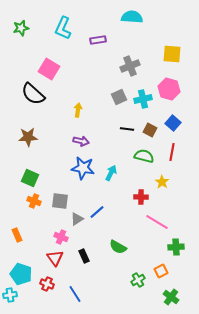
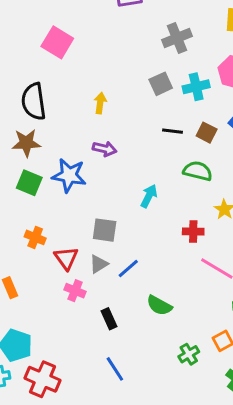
black semicircle: (33, 94) -> (34, 102), moved, turned 40
blue star: (83, 168) -> (69, 175), moved
green square: (30, 178) -> (29, 183), moved
gray square: (60, 201) -> (105, 230), moved
blue line: (97, 212) -> (128, 268), moved
red triangle: (55, 258) -> (66, 258), moved
red cross: (47, 284) -> (43, 379), moved, size x1.6
blue line: (75, 294) -> (115, 369), moved

